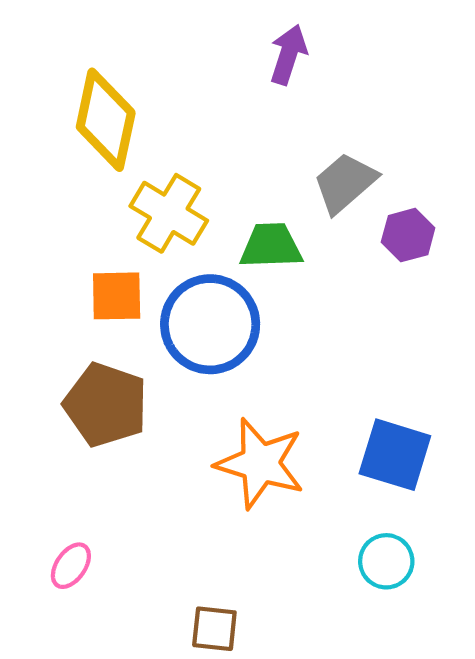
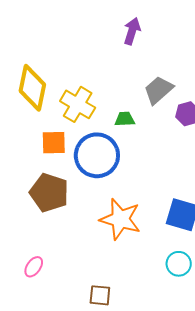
yellow diamond: (106, 120) -> (32, 88), moved
green trapezoid: (271, 246) -> (125, 119), size x0.7

